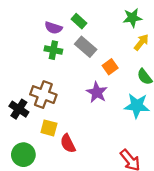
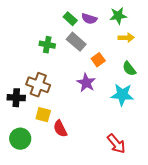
purple semicircle: (53, 28) -> (89, 19), moved
yellow arrow: (141, 42) -> (126, 38), turned 49
black cross: (19, 109) -> (16, 98), turned -30

